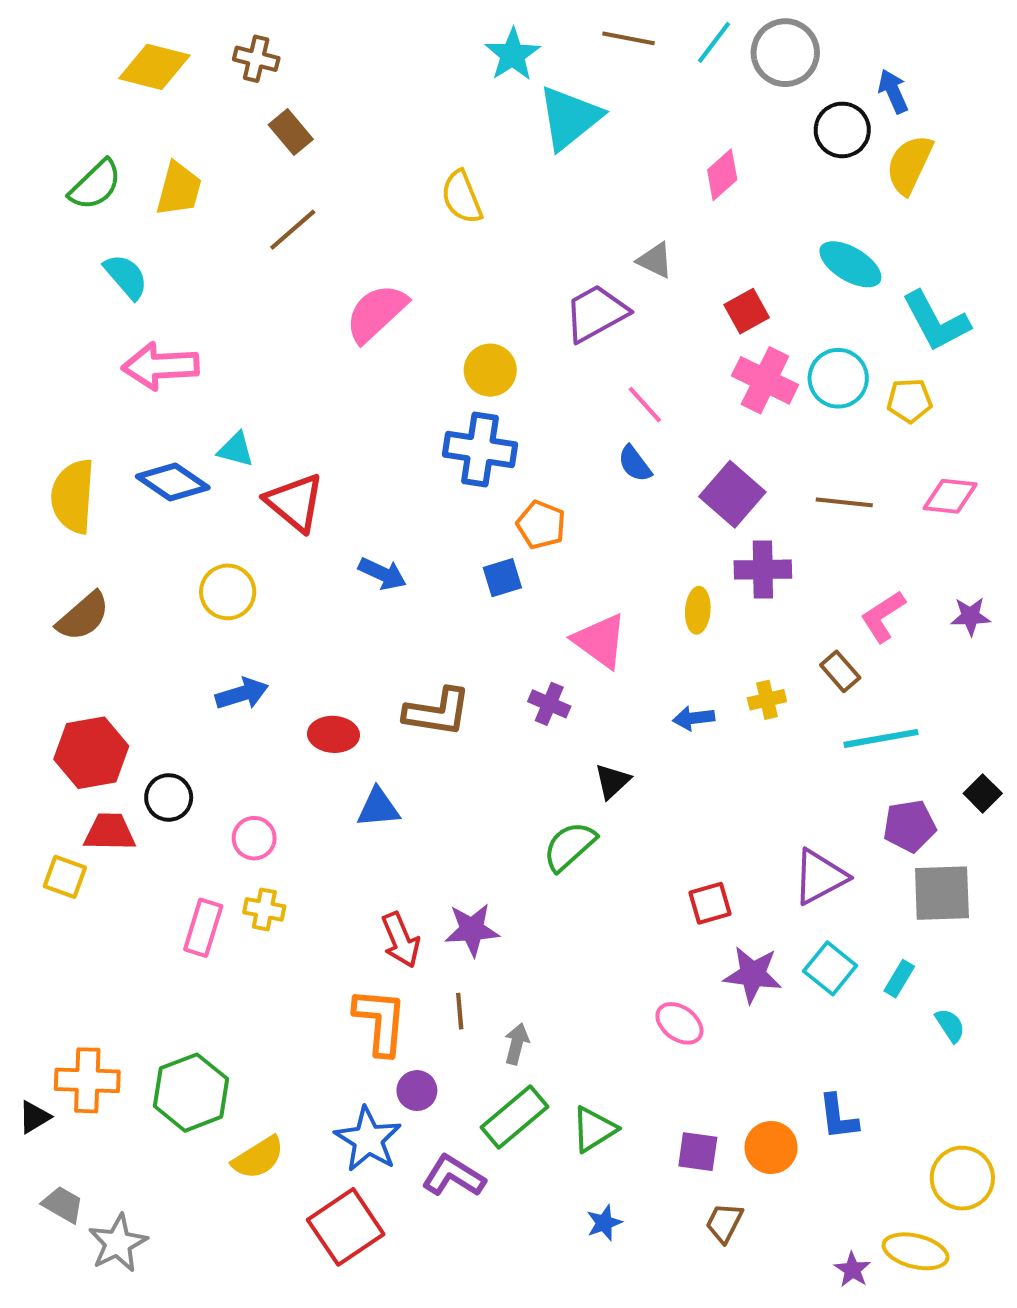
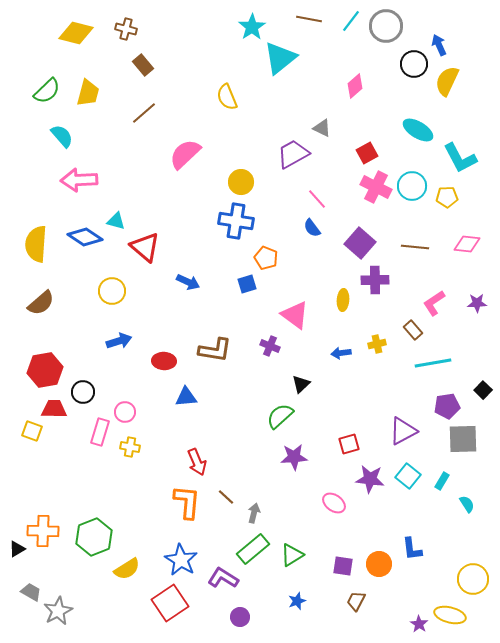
pink rectangle: (203, 928) -> (100, 432), moved
purple star: (472, 930) -> (294, 457), moved
brown line: (460, 1011) -> (226, 497), turned -42
purple circle: (417, 1091) -> (240, 617), moved

